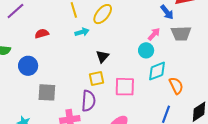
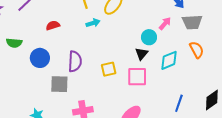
cyan circle: (146, 50) -> (149, 37), moved
black triangle: (102, 56) -> (142, 54), moved
orange semicircle: (176, 86) -> (197, 50), moved
purple semicircle: (88, 101) -> (75, 61), moved

